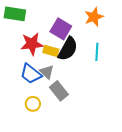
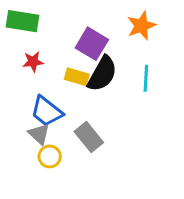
red star: (32, 44) -> (33, 62), moved, size x0.6
gray triangle: (47, 72) -> (39, 134), moved

